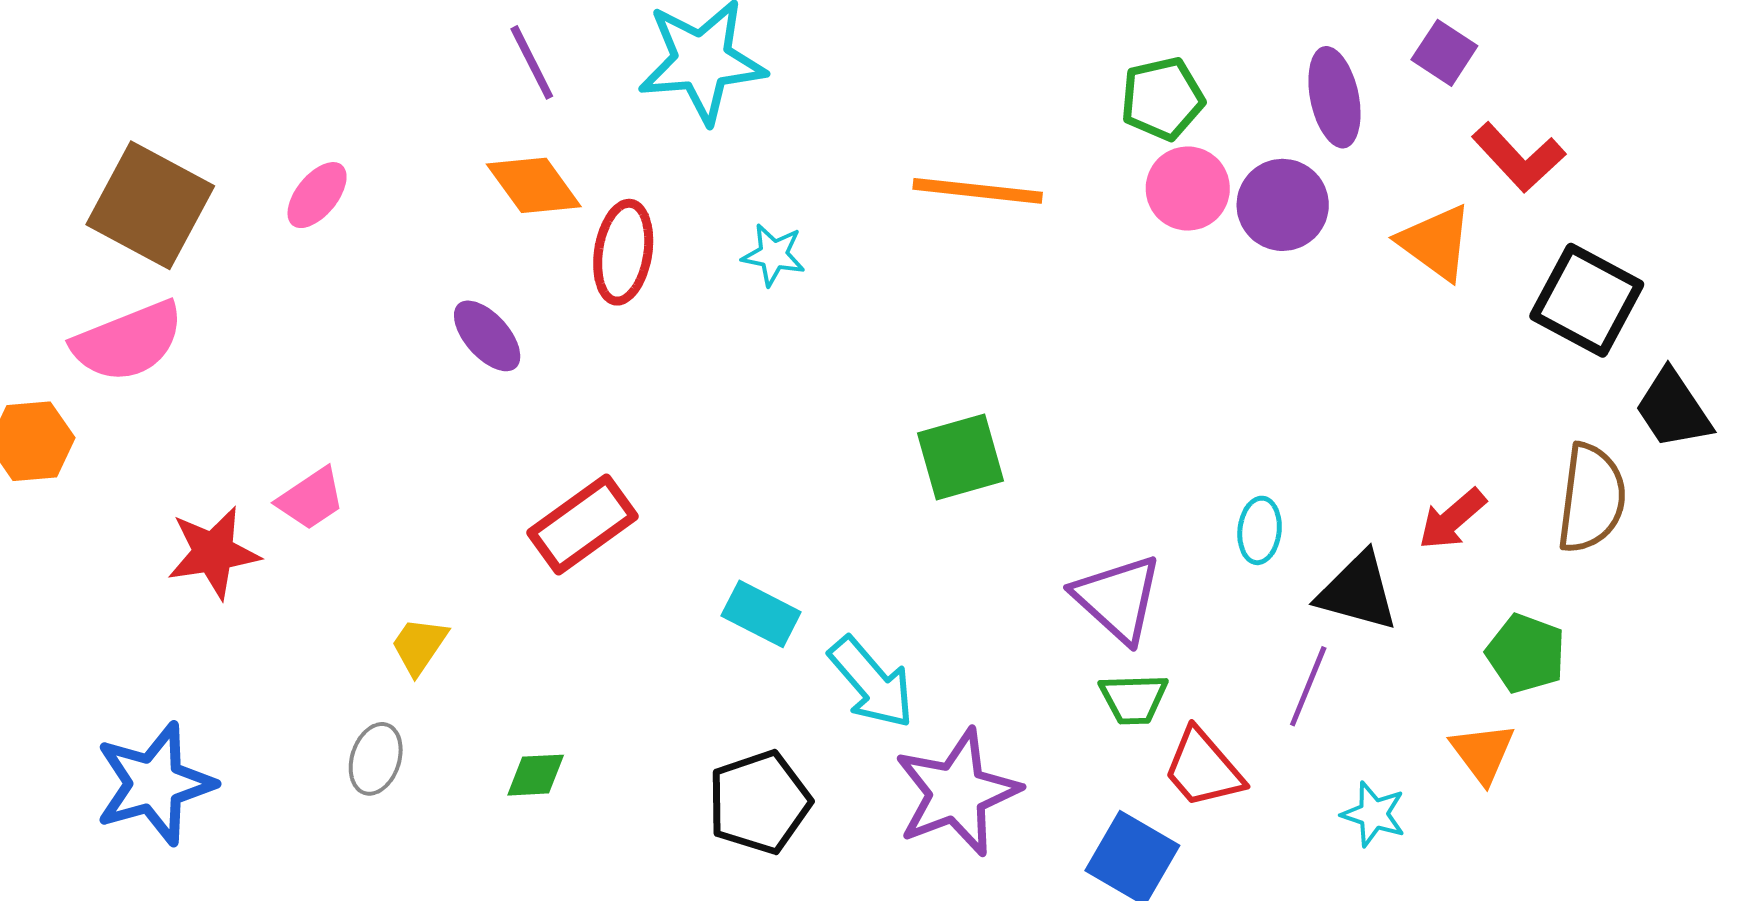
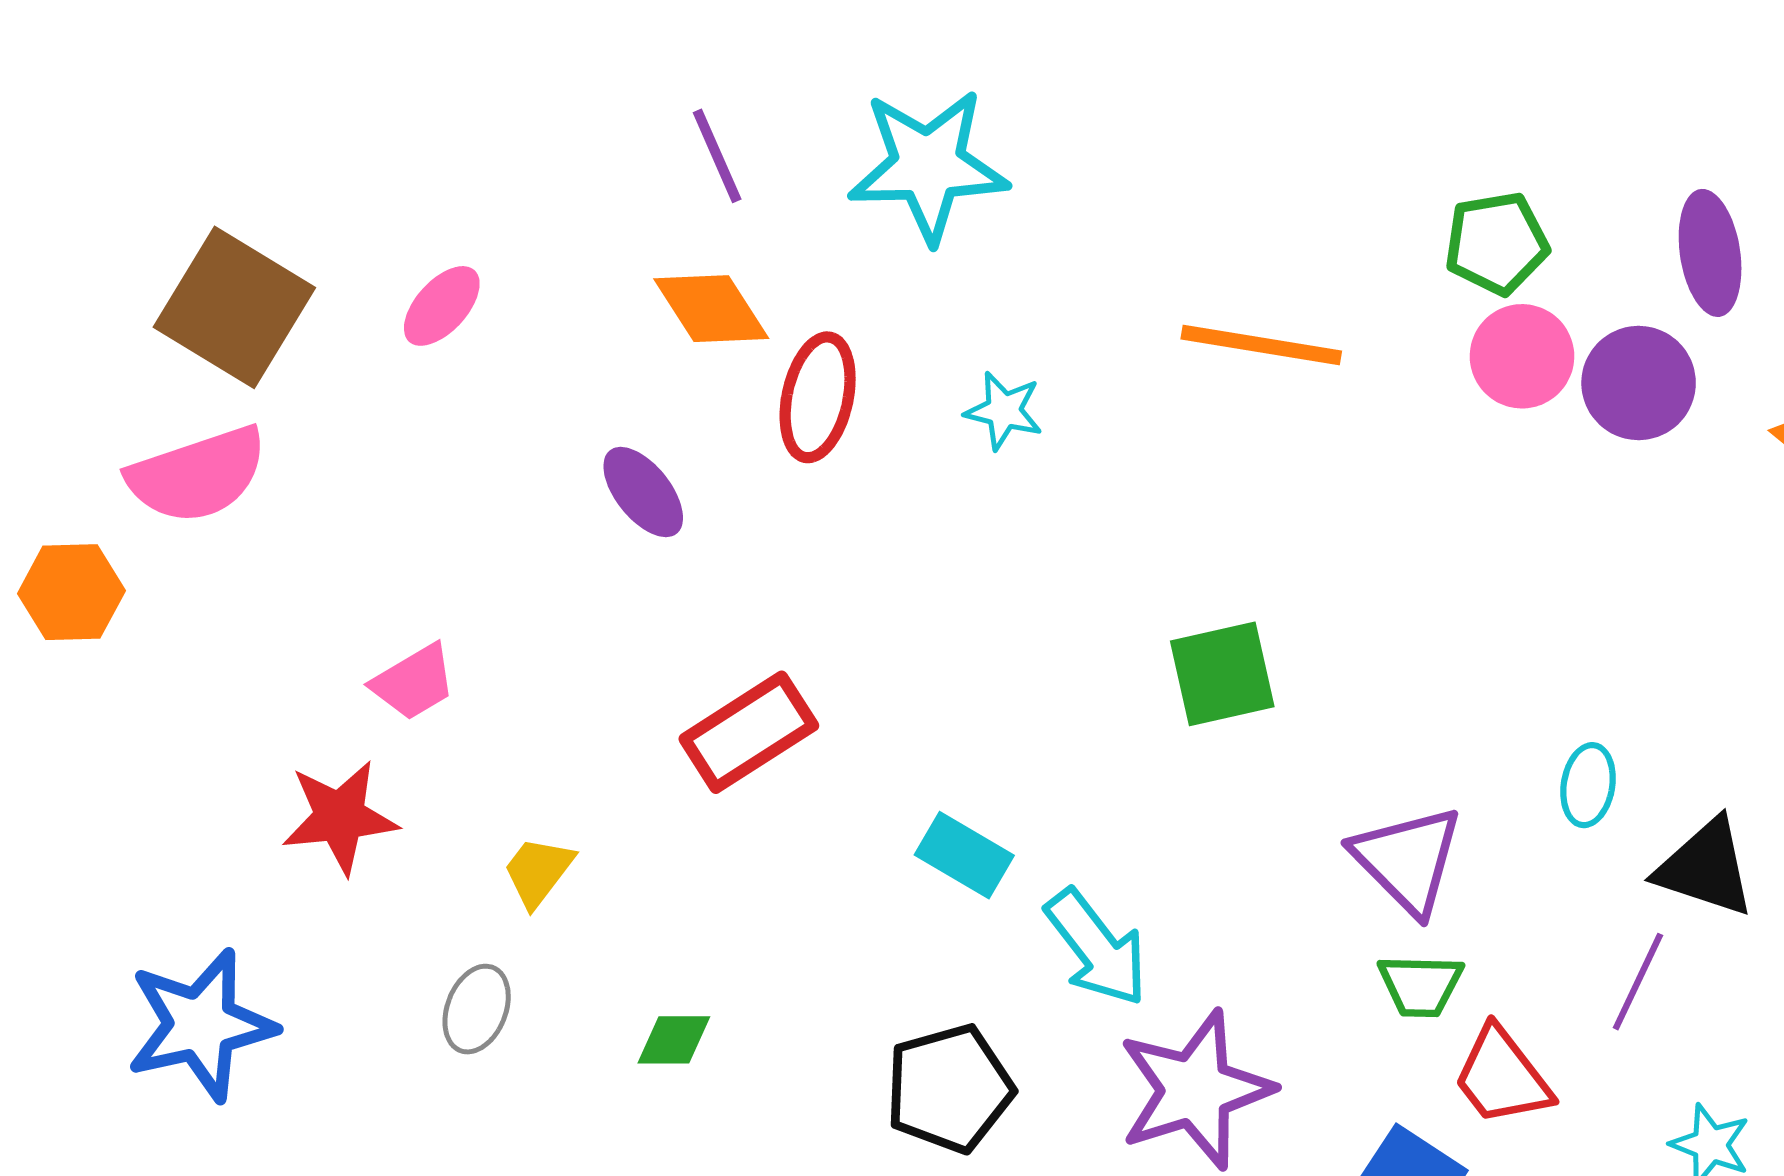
red star: (213, 553) -> (340, 817), moved

